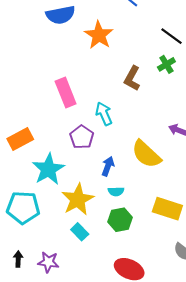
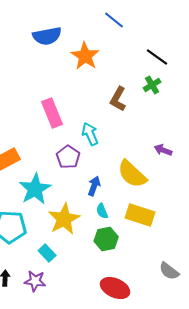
cyan semicircle: (116, 191) -> (102, 211), turned 70
yellow rectangle: (167, 209) -> (140, 215), moved
cyan rectangle: (80, 232) -> (47, 253), moved

